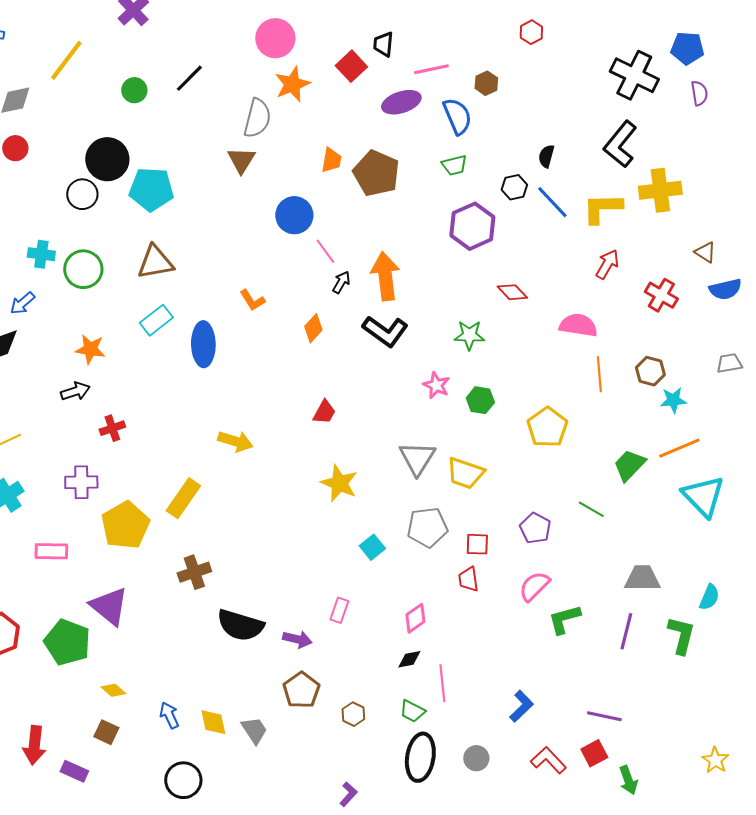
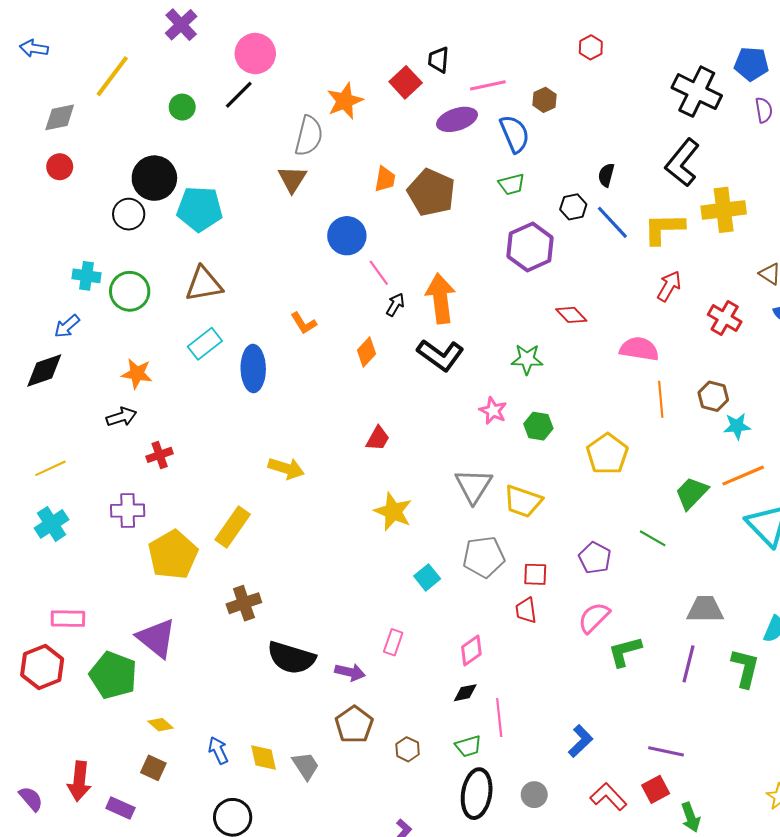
pink circle: (275, 38) -> (255, 54), moved
pink rectangle: (51, 551) -> (68, 619), moved
green trapezoid: (412, 711) -> (468, 746), turned -44

